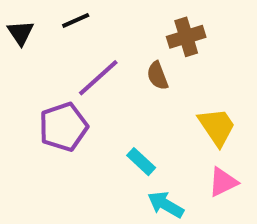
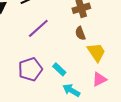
brown semicircle: (158, 76) -> (80, 33), moved
purple pentagon: (63, 127) -> (30, 69), moved

